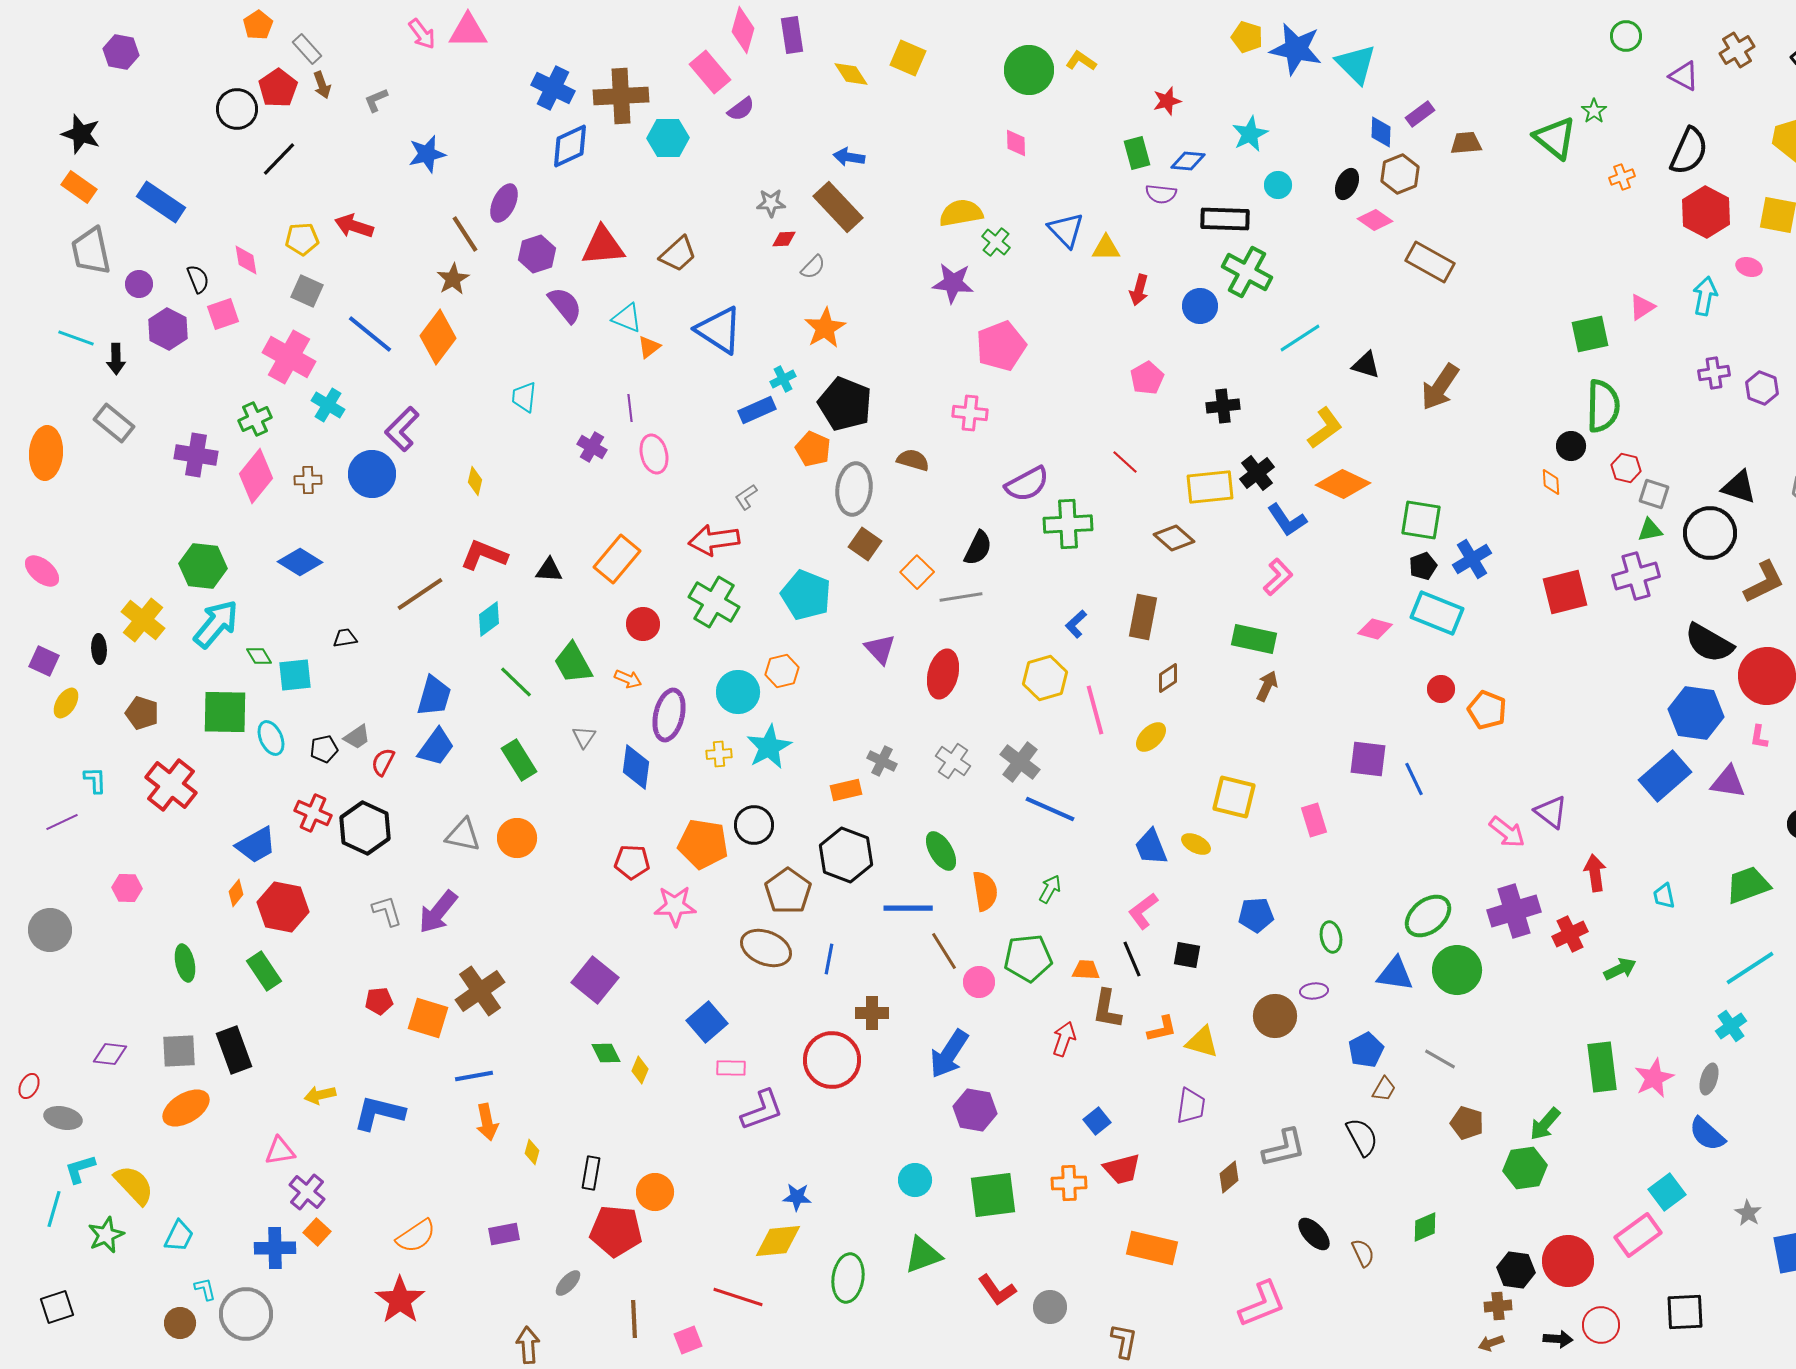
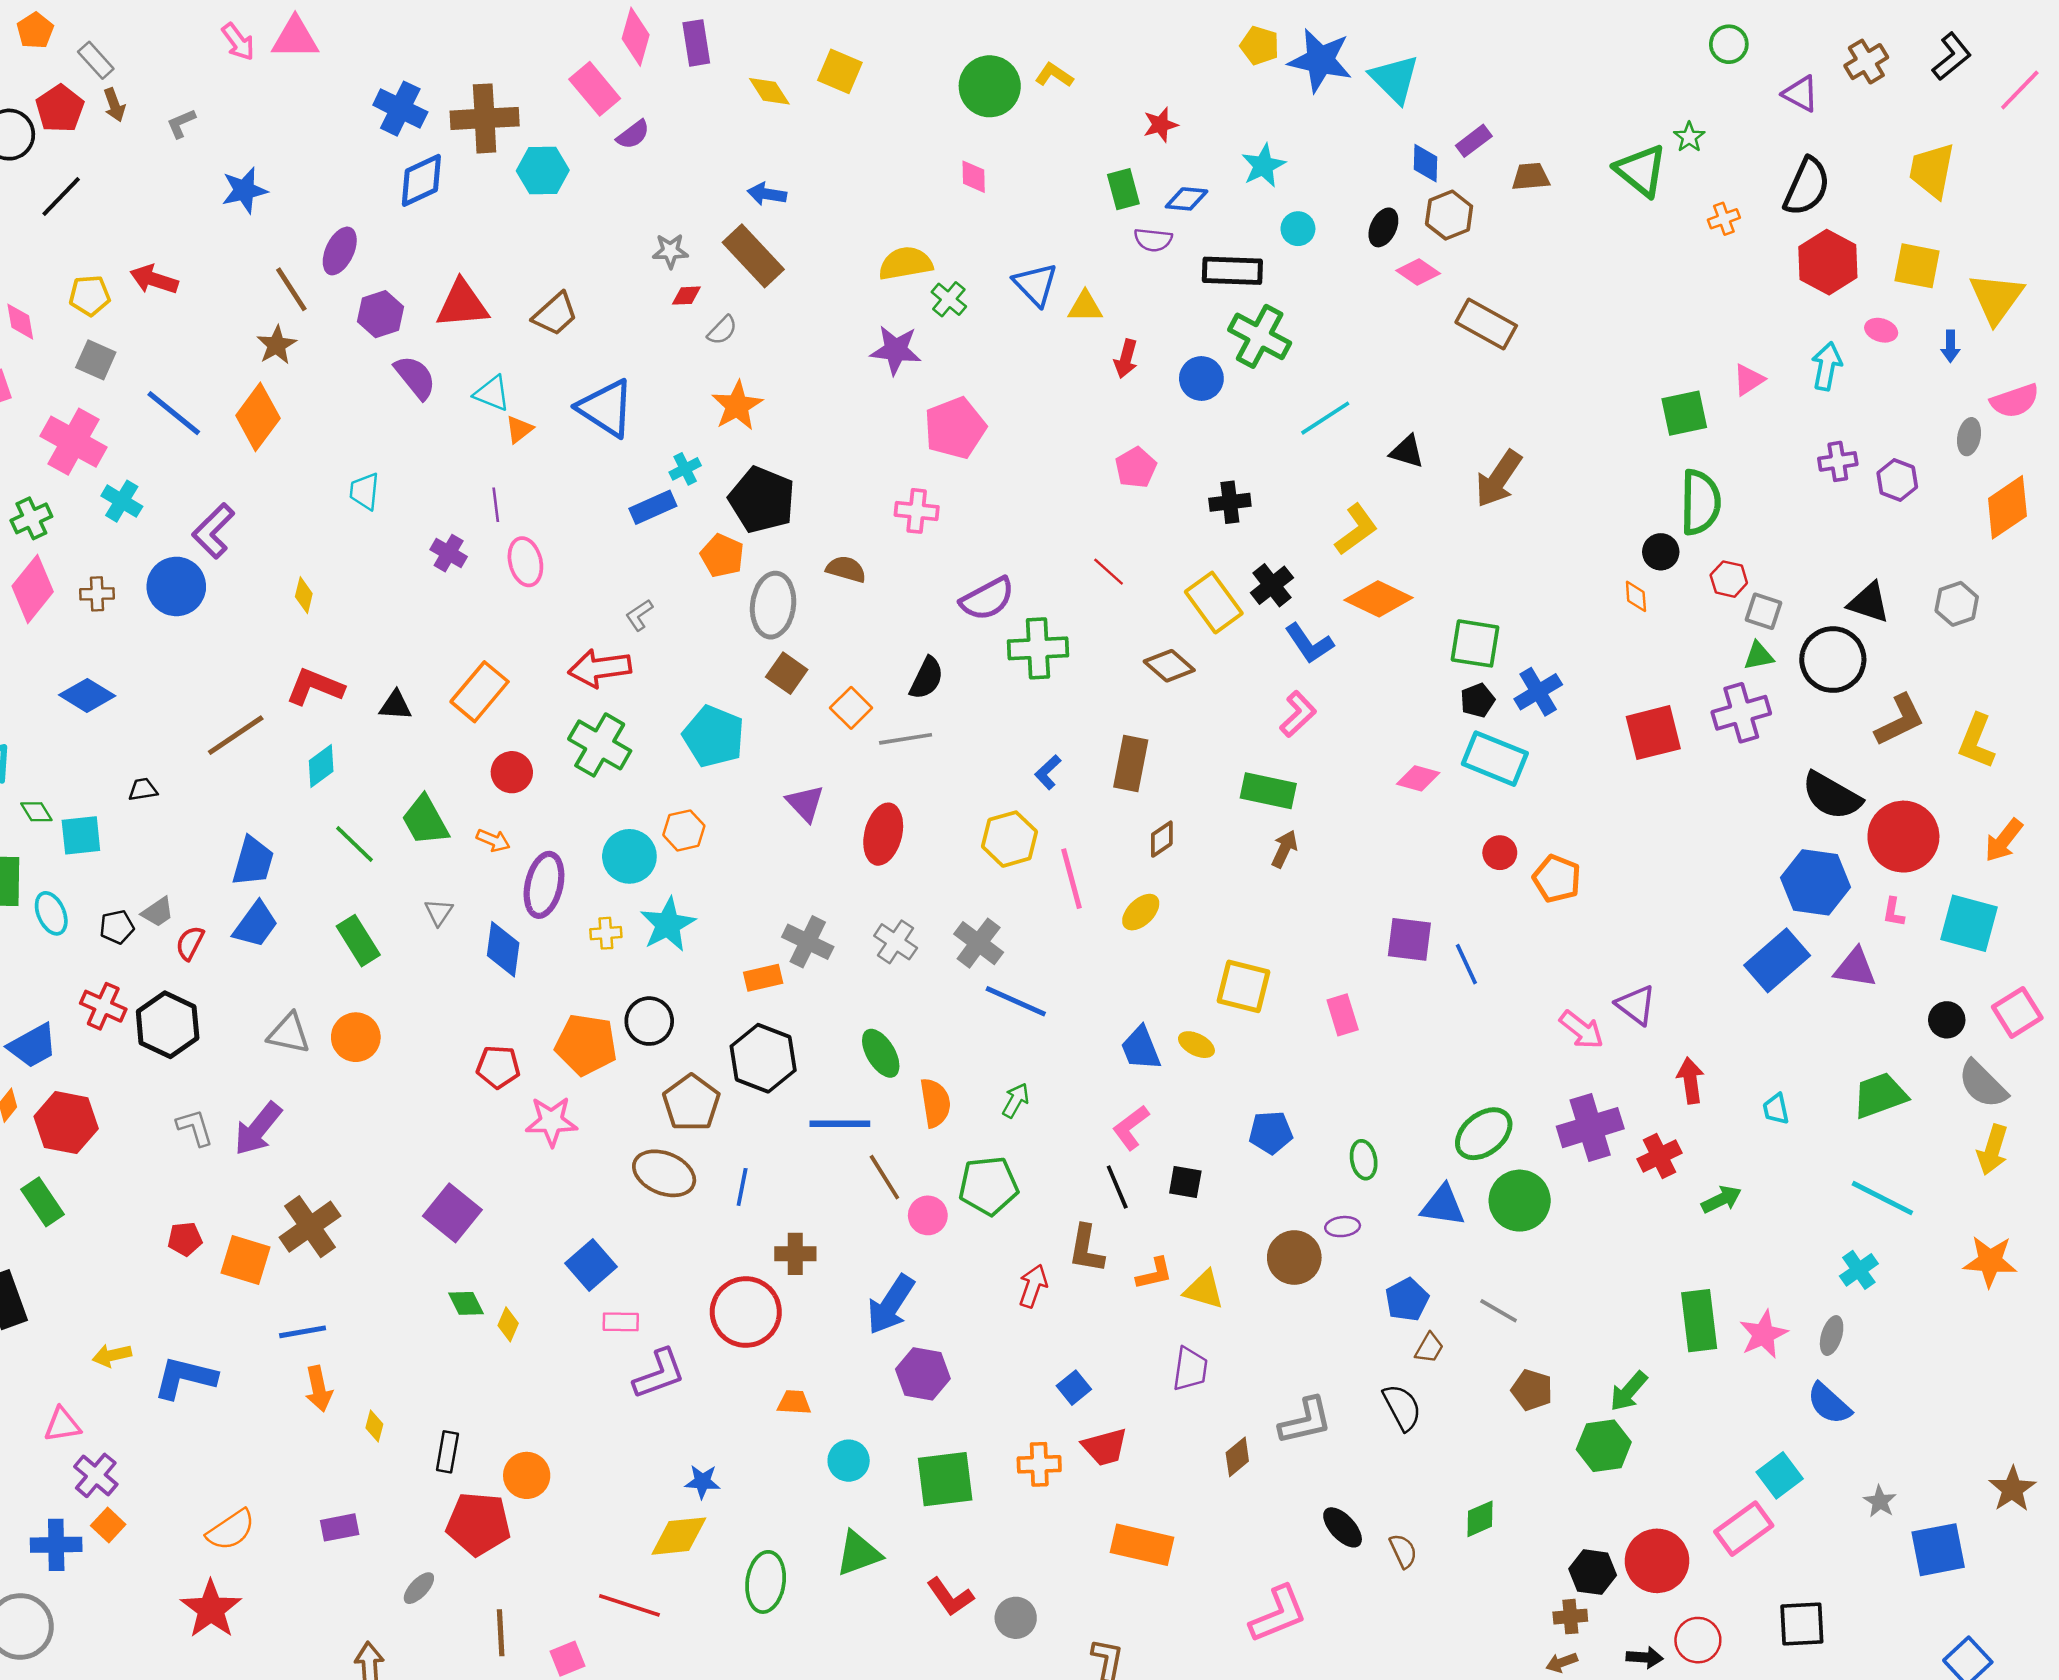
yellow rectangle: (1210, 487) -> (1214, 603), turned 60
gray cross: (882, 761) -> (808, 942), size x1.4
cyan line: (1750, 968) -> (1882, 1198), turned 60
orange trapezoid: (1086, 970) -> (794, 1402), moved

